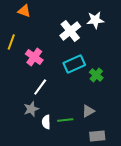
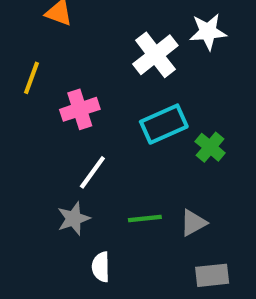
pink cross: (34, 57) -> (80, 109), turned 36
green line: (65, 120) -> (145, 219), moved
white semicircle: (46, 122) -> (101, 267), moved

